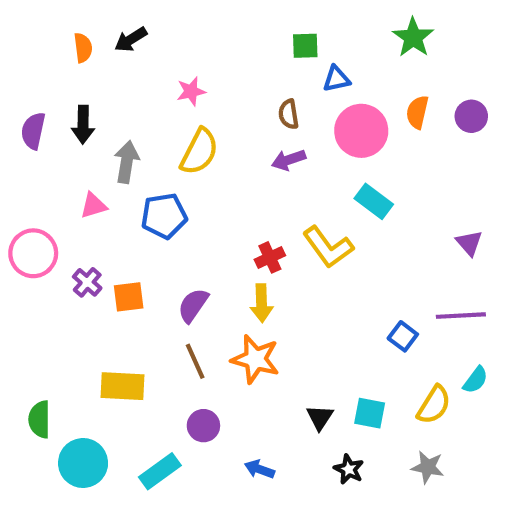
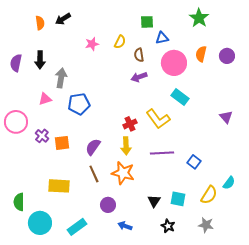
yellow semicircle: (199, 152) -> (120, 42), moved, size x0.6
purple line: (461, 316) -> (162, 153), moved
purple circle: (203, 426) -> (108, 205), moved

